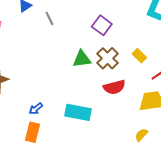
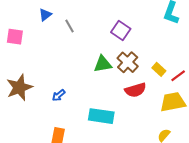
yellow rectangle: (139, 56) -> (159, 69), moved
blue arrow: (36, 109) -> (59, 95), moved

